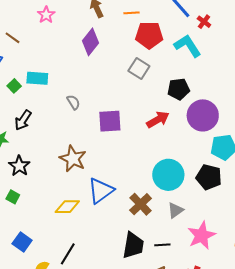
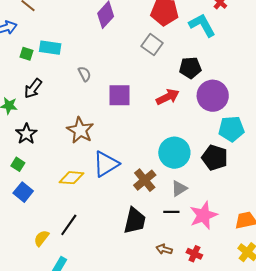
green square: (14, 86) -> (26, 54), turned -32
blue square: (22, 242) -> (23, 192), moved
black line: (162, 245) -> (171, 212), moved

